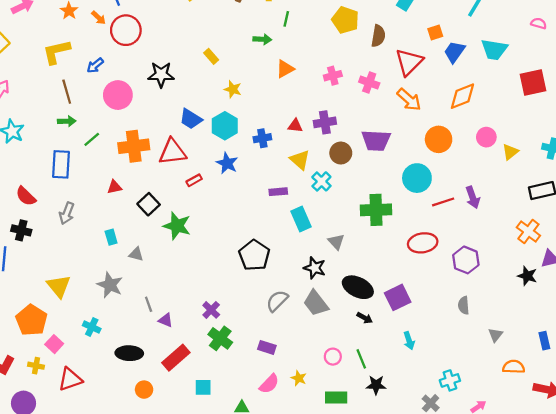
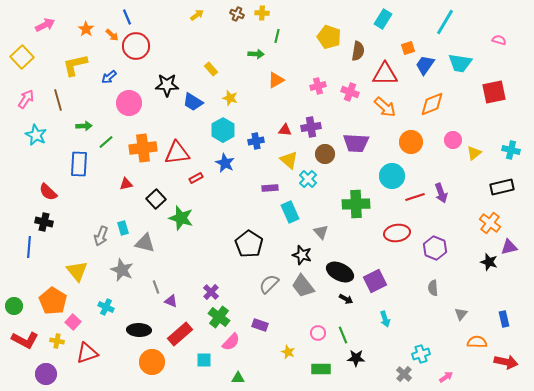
red triangle: (409, 62) -> (385, 74), turned 44
brown line: (67, 92) -> (58, 100), moved
blue trapezoid: (191, 119) -> (193, 102), moved
gray arrow: (67, 213) -> (101, 236), moved
gray triangle: (136, 254) -> (145, 243), size x1.5
pink semicircle: (269, 384) -> (231, 342), moved
orange circle: (144, 390) -> (152, 362), size x1.6

